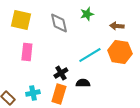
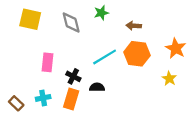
pink rectangle: (27, 52) -> (47, 62), moved
black cross: (61, 73) -> (73, 76), turned -32

